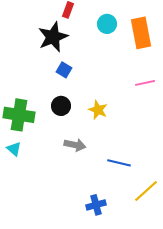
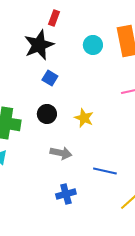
cyan circle: (107, 24) -> (93, 45), moved
blue cross: (96, 205) -> (66, 194), moved

